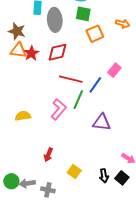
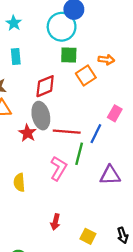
gray ellipse: (55, 20) -> (41, 116), moved
orange arrow: (123, 24) -> (106, 60), moved
red diamond: (58, 52) -> (45, 86), moved
red star: (31, 53) -> (27, 133), moved
yellow semicircle: (23, 116) -> (19, 182), turned -77

